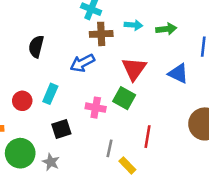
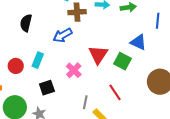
red triangle: (134, 69) -> (98, 55), moved
green square: (124, 98) -> (123, 61), moved
pink cross: (96, 108) -> (74, 70), turned 35
red line: (148, 137) -> (115, 92), turned -42

